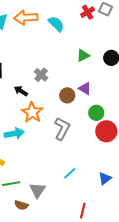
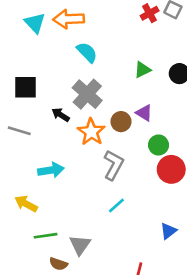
cyan semicircle: (56, 24) -> (87, 52), moved
gray cross: (41, 75) -> (87, 94), size x1.6
orange star: (32, 112) -> (91, 132), moved
cyan line: (70, 173) -> (116, 205), moved

